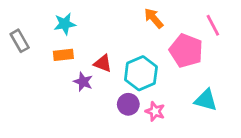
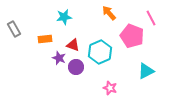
cyan star: (65, 24) -> (64, 17), moved
cyan triangle: (206, 100) -> (146, 71), turned -42
purple circle: (128, 104) -> (76, 67), moved
pink star: (155, 111) -> (110, 88), moved

